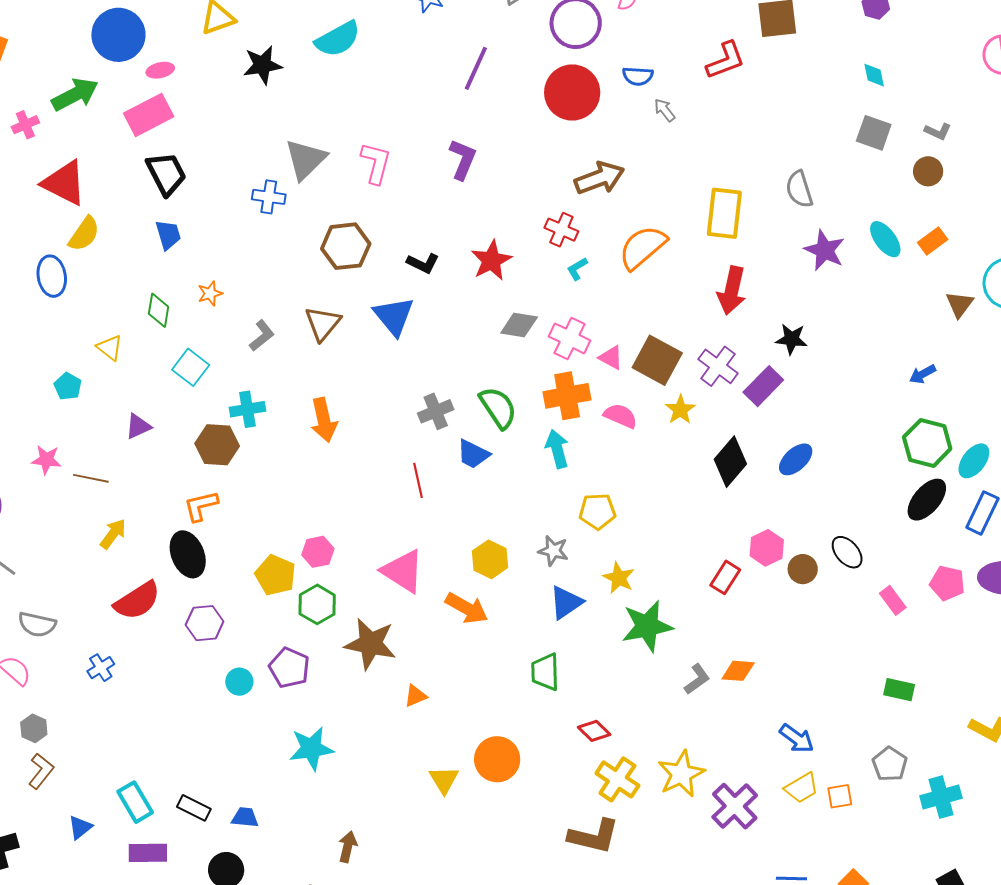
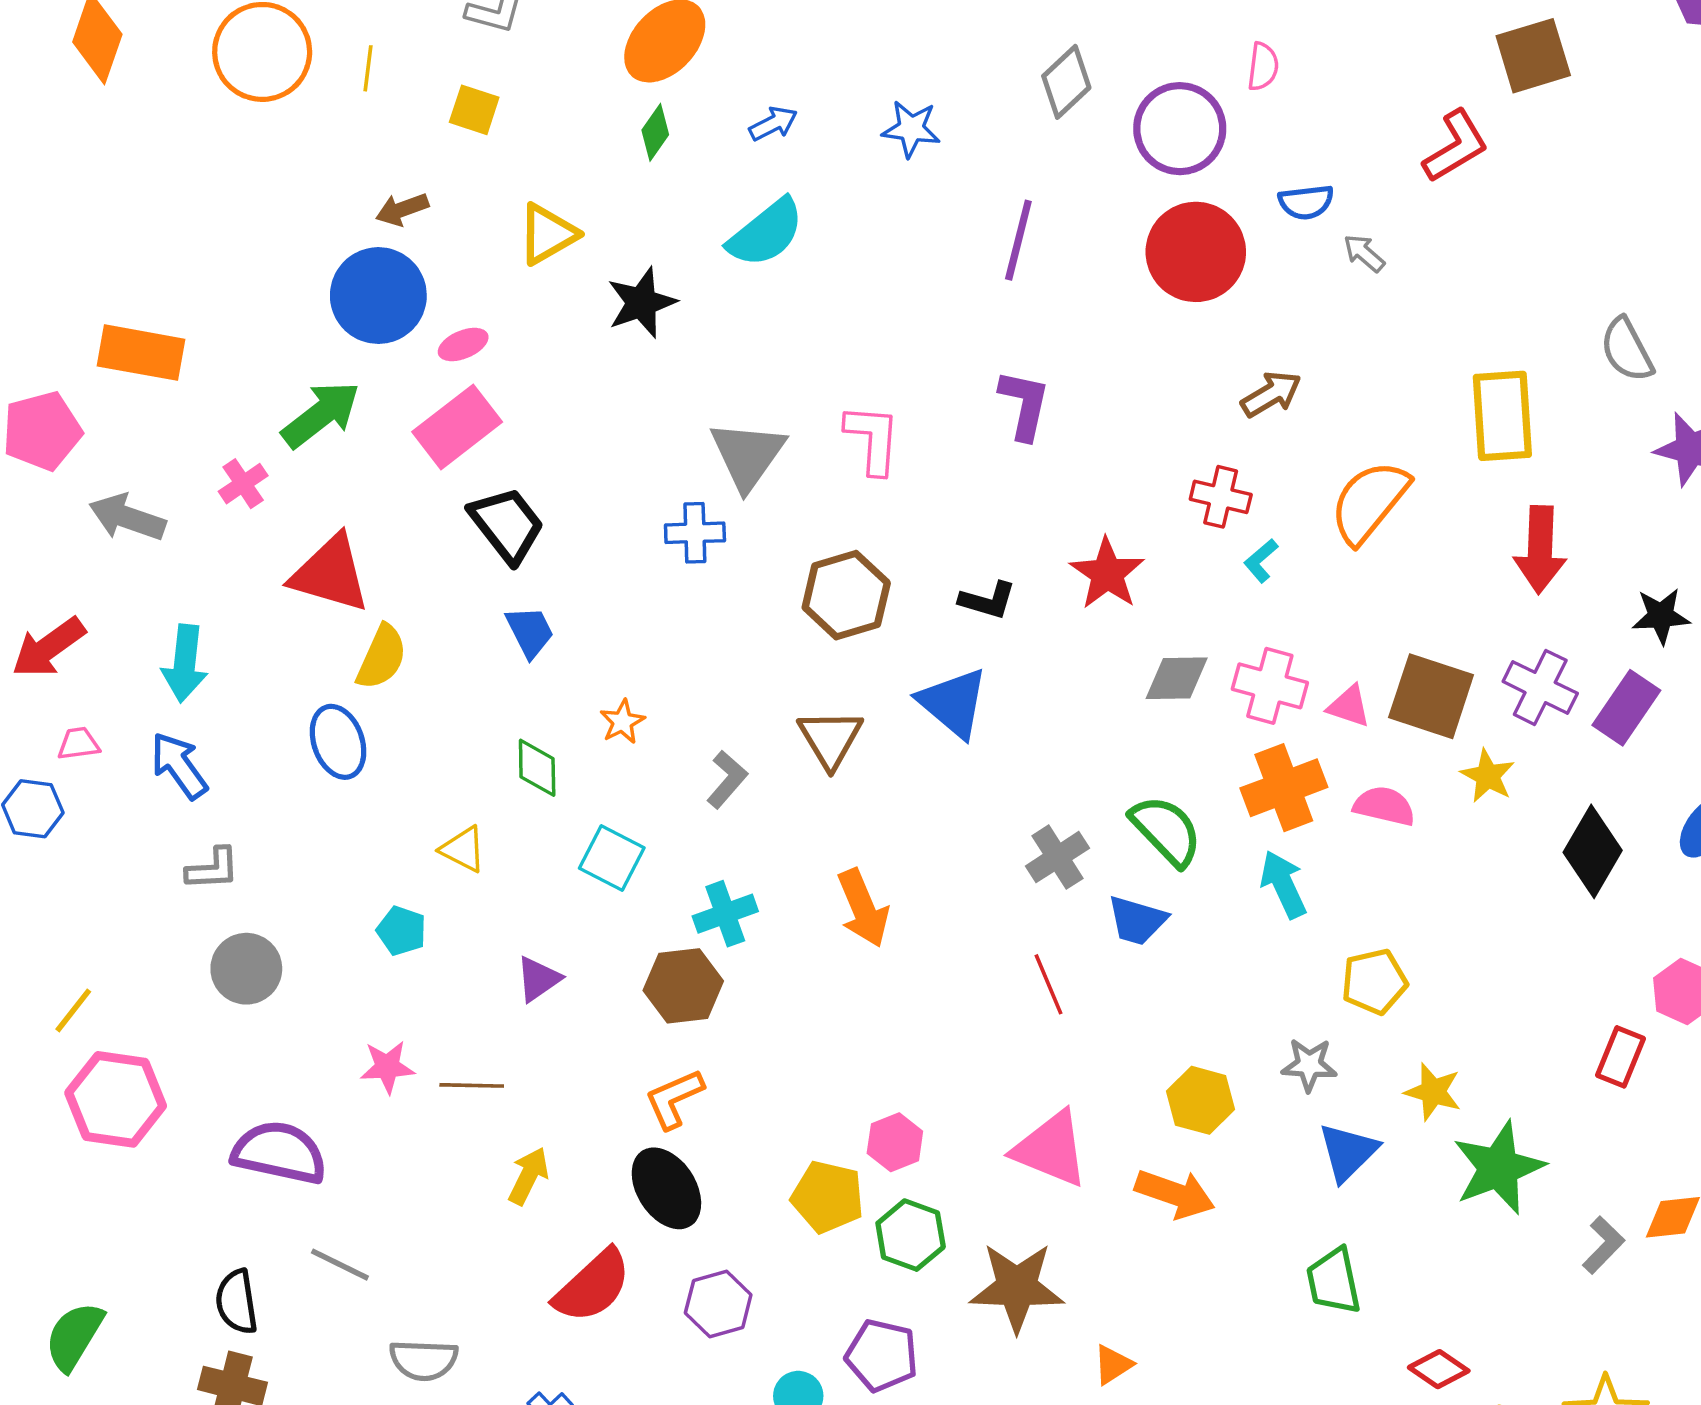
brown arrow: (599, 178) -> (1271, 394), size x0.7

